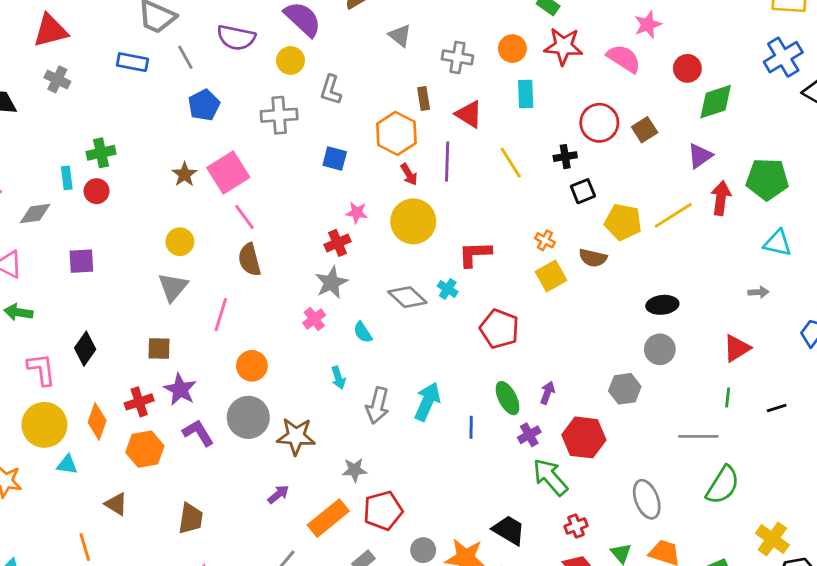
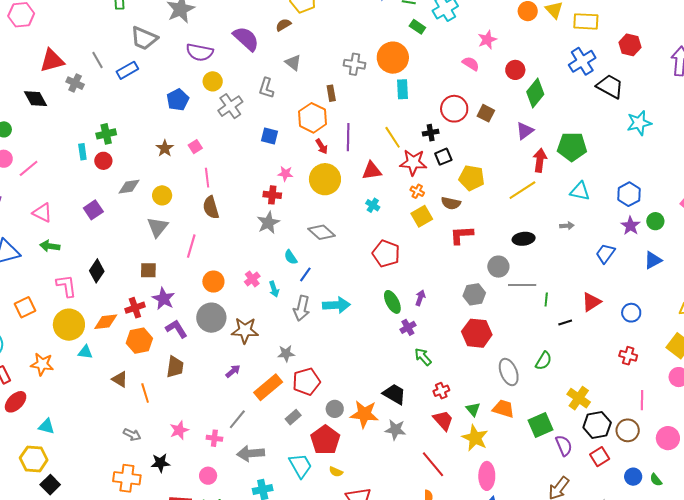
red triangle: (50, 31) -> (52, 61), moved
gray triangle: (400, 35) -> (293, 63), moved
red star: (563, 46) -> (413, 162), moved
orange circle: (512, 49) -> (393, 58), size x1.6
gray line: (185, 57) -> (98, 60), moved
pink semicircle: (624, 59) -> (471, 64), size x0.7
yellow circle: (290, 60) -> (213, 81), moved
blue rectangle: (132, 62) -> (127, 70), turned -40
green diamond: (716, 102) -> (535, 93), turned -32
red triangle: (469, 114) -> (372, 171), moved, turned -40
gray cross: (279, 115) -> (230, 106), turned -30
brown square: (645, 130) -> (486, 113), turned -30
pink square: (228, 172) -> (195, 147), size x0.5
gray diamond: (35, 214) -> (129, 187), moved
yellow line: (673, 215) -> (522, 190), moved
pink line: (245, 217) -> (207, 178), turned 30
red cross: (338, 243) -> (272, 195), turned 30
red L-shape: (475, 254) -> (461, 235), moved
purple square: (81, 261) -> (93, 210), turned -30
cyan cross: (448, 289) -> (373, 205), moved
black ellipse: (662, 305) -> (524, 239), moved
pink cross: (314, 319) -> (252, 279), moved
red triangle: (737, 348) -> (591, 302), moved
cyan arrow: (427, 402) -> (336, 305), turned 64
black line: (777, 408) -> (565, 322), moved
orange diamond: (97, 421) -> (106, 322), turned 65
blue line: (471, 427) -> (305, 274), moved, turned 35
gray line: (698, 436) -> (522, 285), moved
red hexagon: (584, 437) -> (477, 333), moved
green arrow: (550, 477) -> (423, 357), size x0.7
green semicircle: (723, 485) -> (544, 361), size x0.7
gray ellipse: (647, 499) -> (509, 372), moved
brown trapezoid: (191, 518) -> (175, 367), moved
orange line: (85, 547) -> (145, 393), moved

